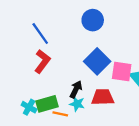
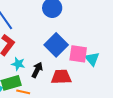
cyan star: (77, 104) -> (18, 64), moved

